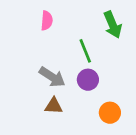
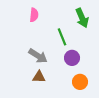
purple circle: (88, 80) -> (72, 58), moved

